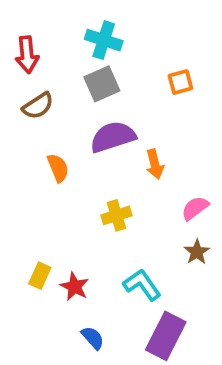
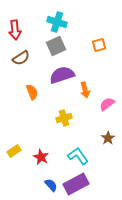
pink semicircle: (195, 208) -> (107, 104), moved
yellow rectangle: (40, 276) -> (14, 151), moved, turned 32
purple rectangle: (166, 336) -> (76, 184), moved, turned 35

